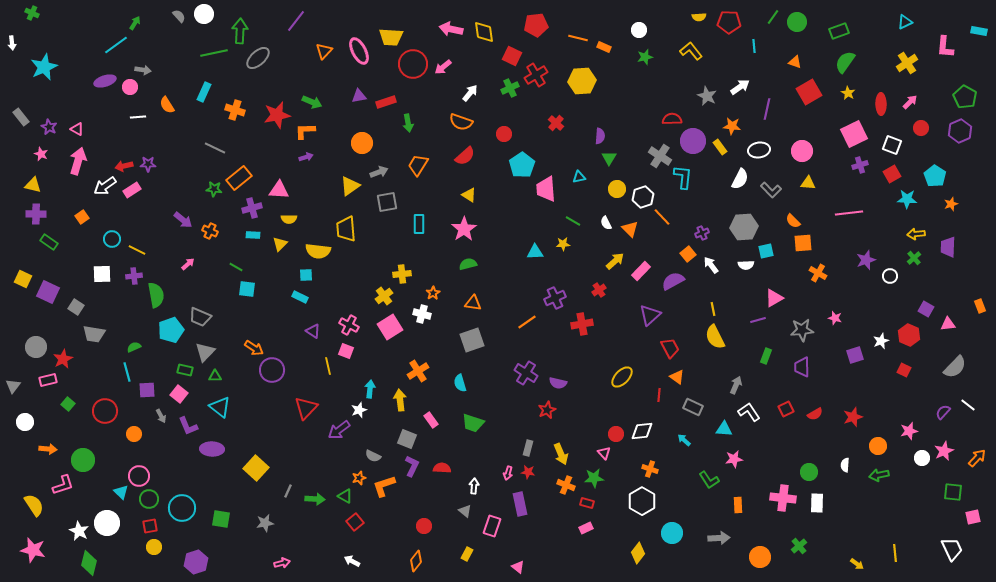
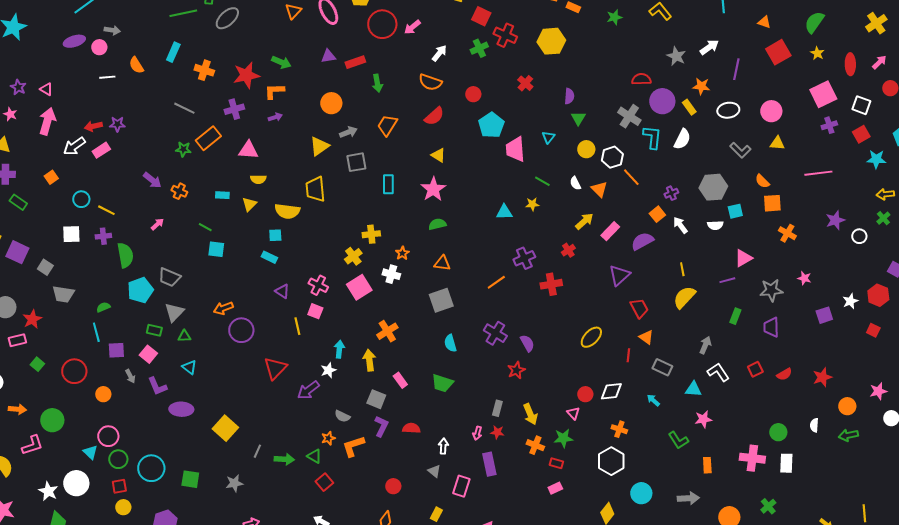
red cross: (536, 75) -> (505, 35), turned -35
cyan triangle: (579, 177) -> (548, 137), turned -40
white semicircle: (740, 179) -> (682, 139), moved
purple cross: (252, 208) -> (234, 109), moved
yellow semicircle: (715, 337) -> (684, 297), turned 70
orange arrow: (254, 348) -> (223, 308), turned 126
cyan semicircle: (460, 383) -> (450, 343), moved
purple semicircle: (558, 383) -> (527, 343), turned -132
cyan triangle: (220, 407) -> (189, 367), size x0.7

